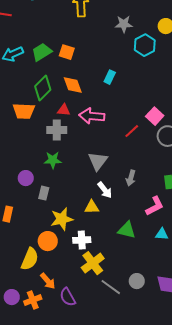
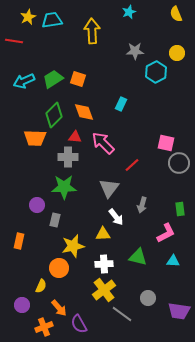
pink arrow: (92, 116) -> (103, 143), turned 40
pink square: (155, 116) -> (166, 143), turned -30
red line: (132, 131) -> (132, 165), moved
green star: (53, 160) -> (64, 187), size x1.4
white cross: (82, 240) -> (104, 264), moved
yellow semicircle: (30, 259) -> (41, 286), size x0.6
gray circle: (137, 281) -> (148, 298), moved
purple circle: (12, 297) -> (22, 305), moved

